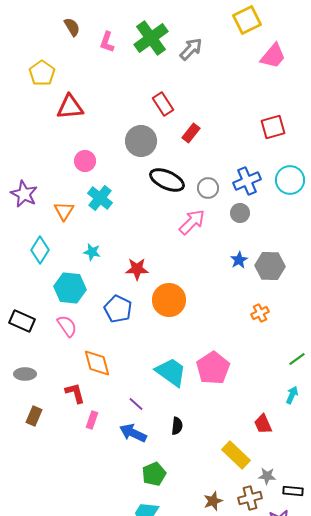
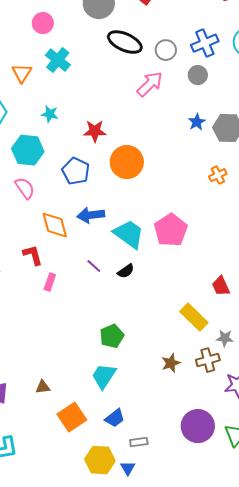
black semicircle: (177, 426) -> (126, 271), moved, turned 48
blue arrow: (133, 433) -> (91, 215), moved, turned -32

